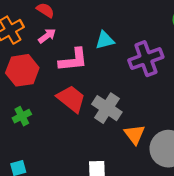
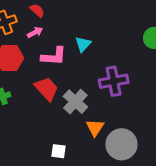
cyan triangle: (105, 40) -> (83, 44), turned -42
purple cross: (146, 59) -> (114, 81), moved

